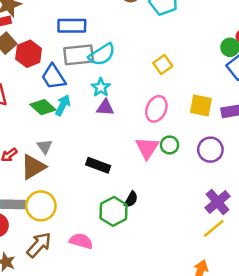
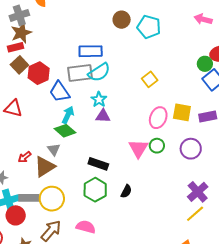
blue rectangle: (72, 26) -> (91, 51), moved
green diamond: (43, 107) -> (65, 131), moved
pink ellipse: (156, 109) -> (158, 118), moved
green hexagon: (113, 211) -> (95, 190), moved

